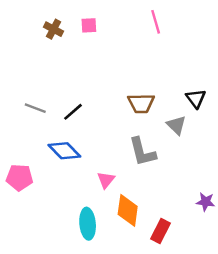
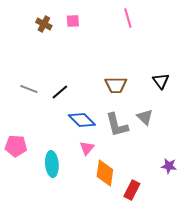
gray triangle: (176, 125) -> (145, 117), moved
blue diamond: (64, 151) -> (82, 120), moved
cyan ellipse: (88, 224) -> (52, 164), moved

